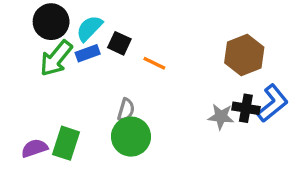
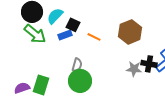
blue rectangle: (88, 53) -> (65, 35), moved
brown hexagon: (244, 55) -> (130, 32), moved
green arrow: (56, 58) -> (35, 34), turned -90

